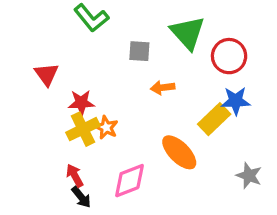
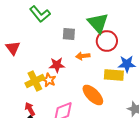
red circle: (229, 56) -> (107, 41), moved
red star: (81, 103) -> (57, 65), moved
yellow rectangle: (214, 119) -> (114, 75), turned 48

